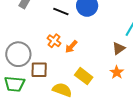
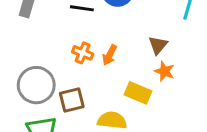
brown triangle: (119, 48) -> (158, 45), moved
orange star: (117, 72) -> (165, 71), moved

